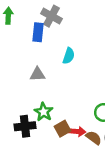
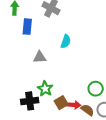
blue rectangle: (38, 32) -> (27, 27), moved

